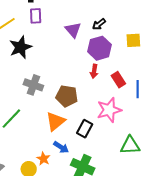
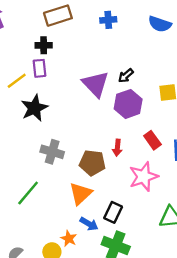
purple rectangle: (36, 16) -> (40, 68), moved
purple triangle: (73, 30) -> (96, 84), size x1.4
red arrow: (94, 71) -> (117, 148), moved
black rectangle: (85, 129) -> (113, 212), moved

